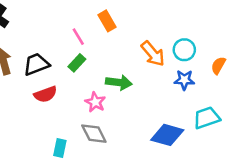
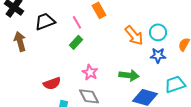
black trapezoid: (36, 64) -> (45, 21), moved
green arrow: (119, 83) -> (129, 75), moved
red semicircle: (45, 94) -> (52, 83), moved

